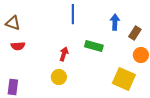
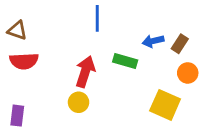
blue arrow: (115, 22) -> (153, 41), moved, turned -105
red semicircle: (18, 46) -> (24, 61), size x1.5
red arrow: (64, 54) -> (85, 72), size x1.6

